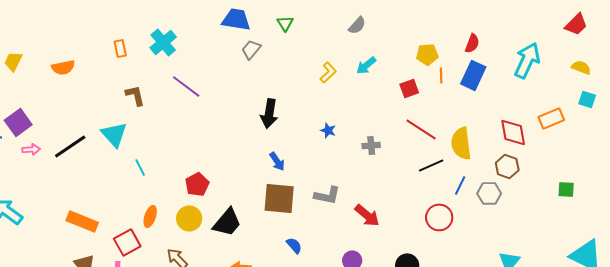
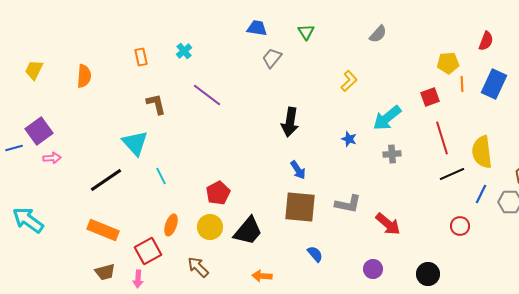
blue trapezoid: (236, 19) -> (257, 28), size x0.7
cyan cross: (163, 42) -> (184, 51), size x0.6
red semicircle: (472, 43) -> (486, 41), moved
cyan arrow: (366, 65) -> (387, 118), moved, size x1.4
orange semicircle: (63, 67) -> (84, 76), turned -75
red line: (421, 129) -> (442, 138), turned 40
black line: (70, 146) -> (106, 180), moved
red circle: (439, 217) -> (460, 226), size x0.7

